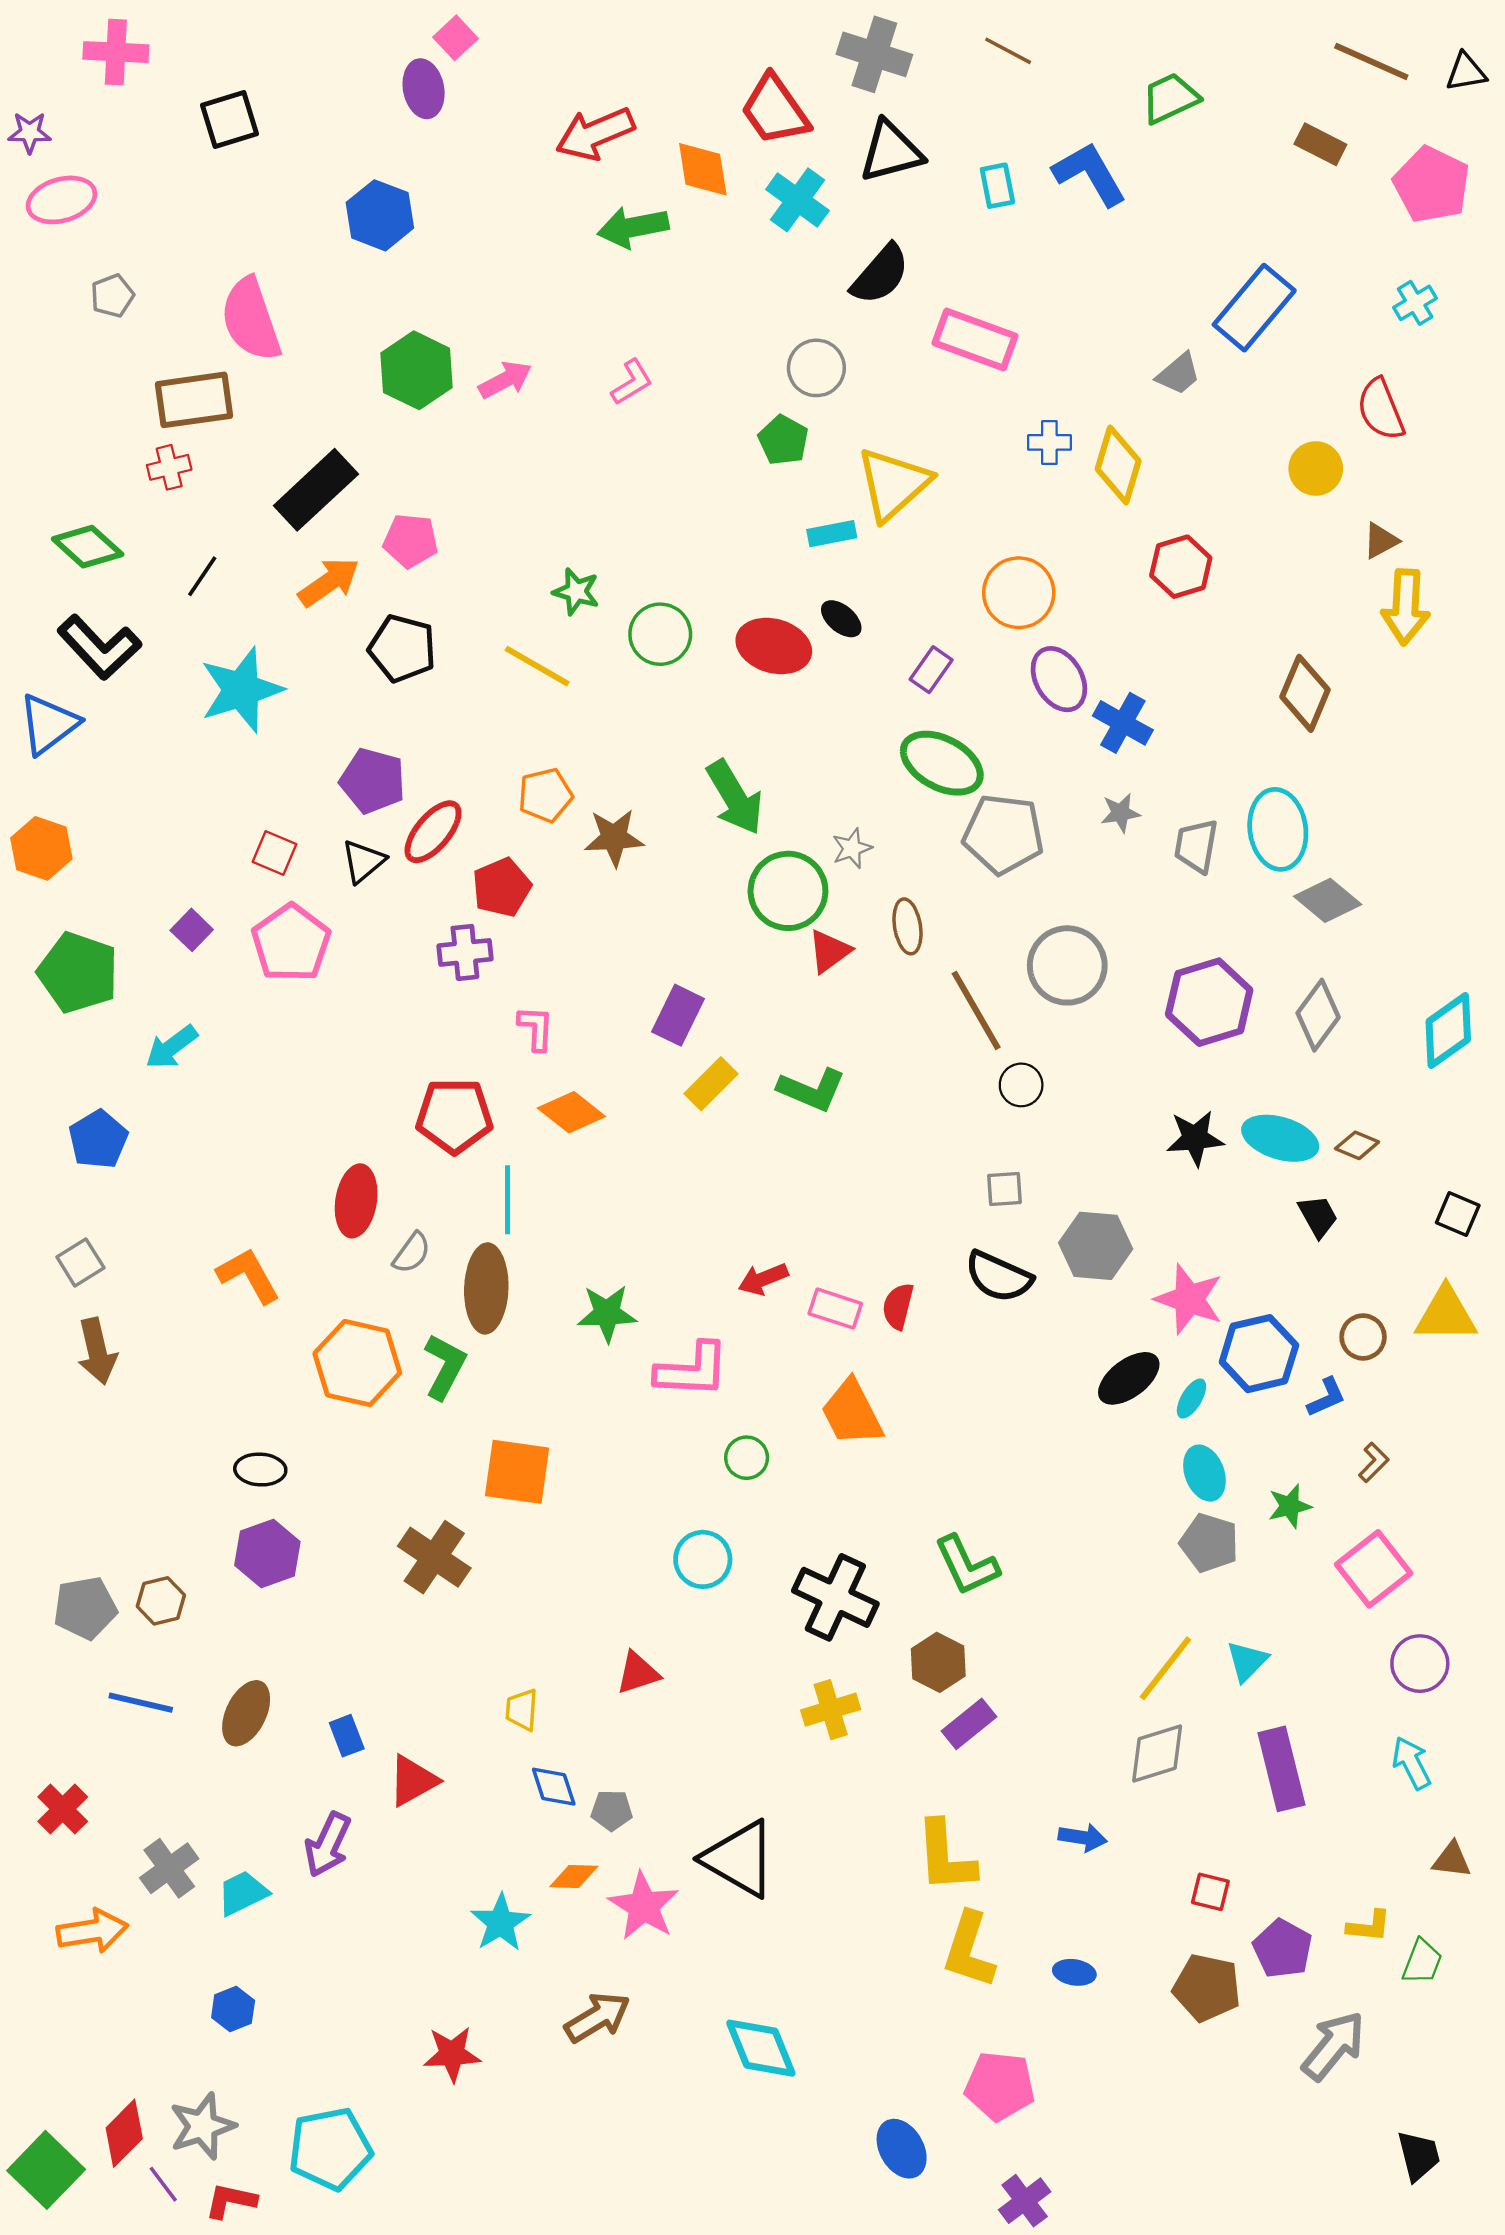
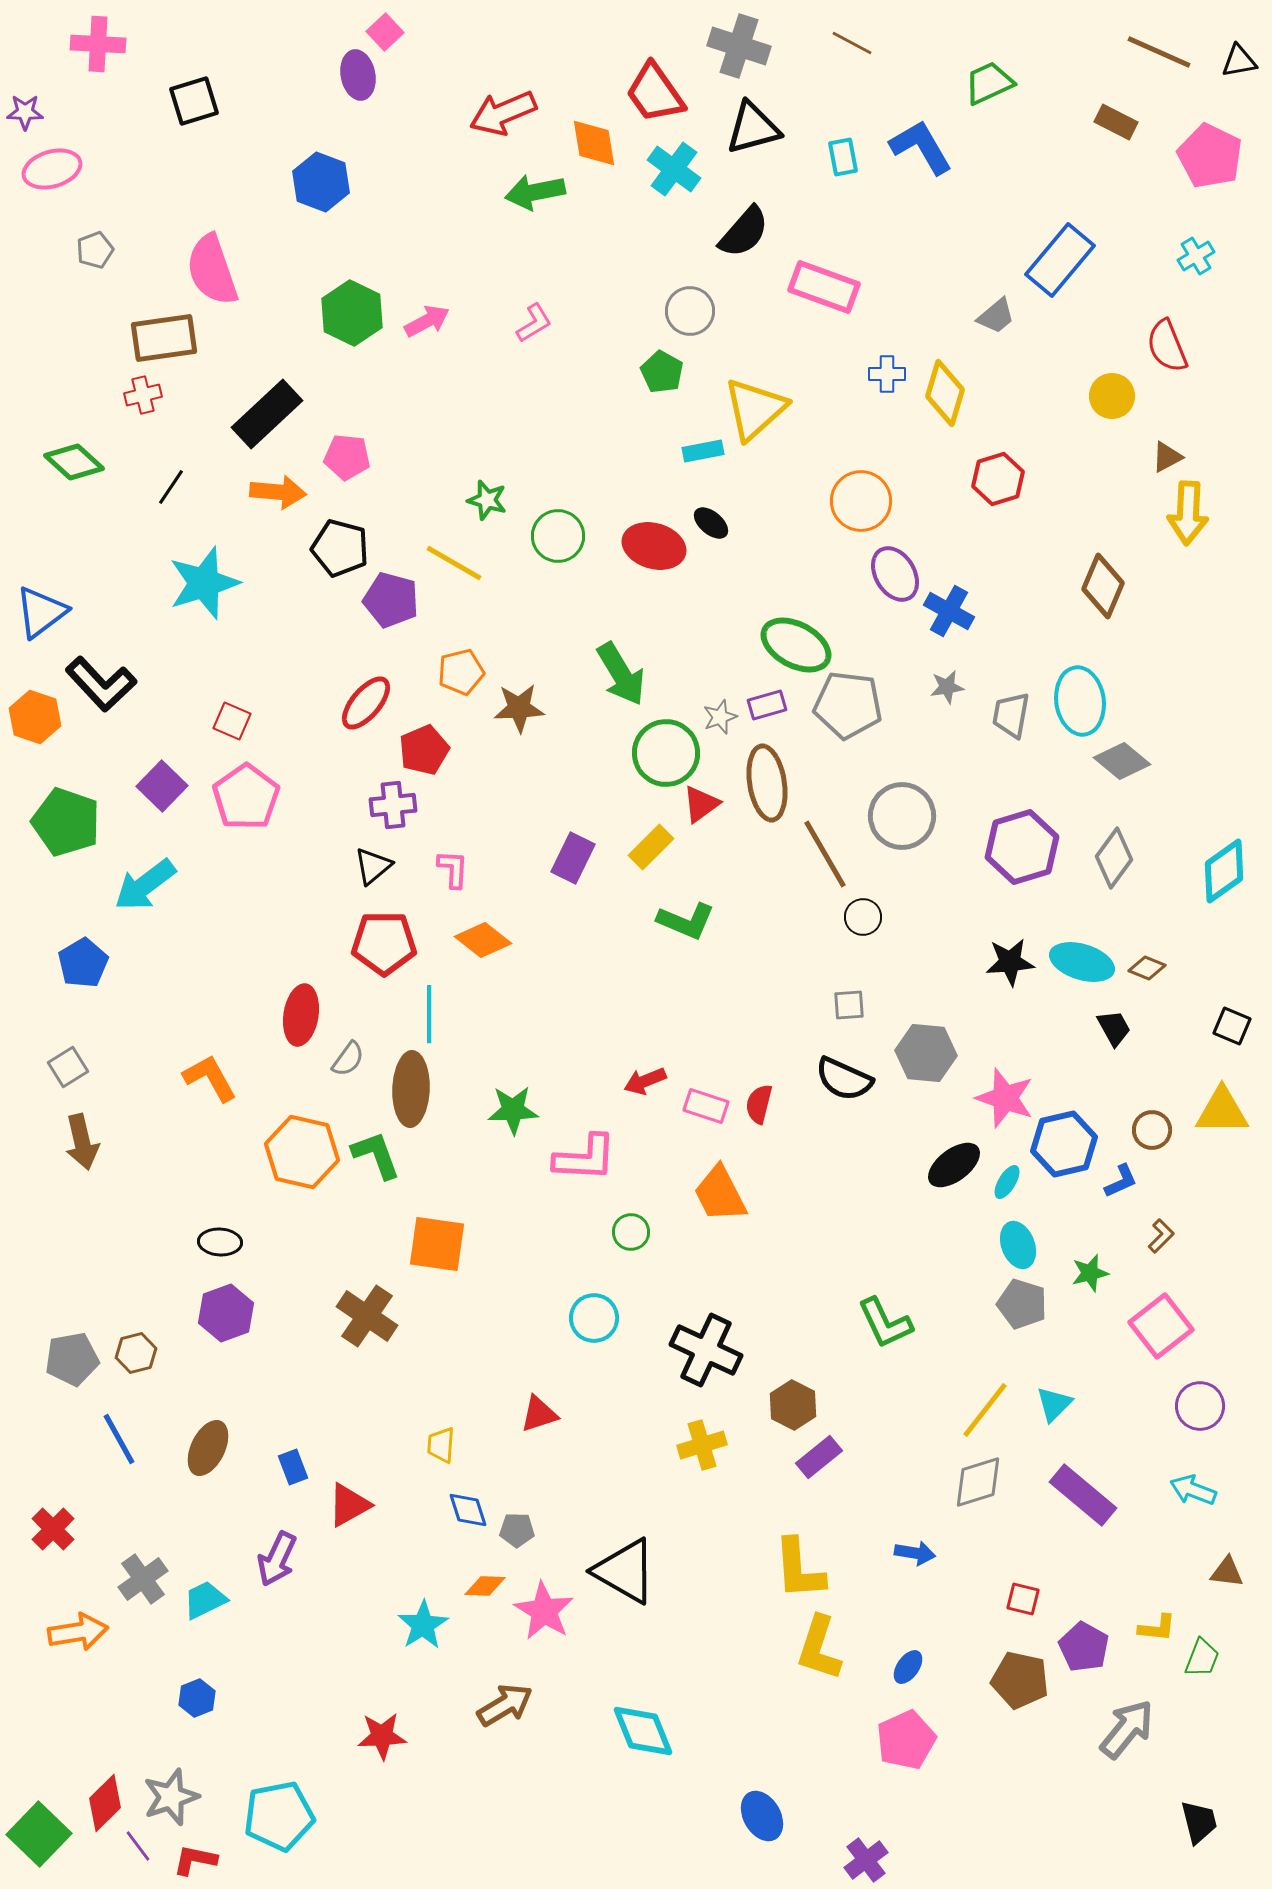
orange arrow: (329, 582) -> (278, 492), turned 40
black L-shape: (99, 647) -> (101, 684), moved
purple rectangle: (931, 670) -> (767, 705), moved, turned 39
purple pentagon: (373, 781) -> (391, 600), moved
black triangle: (363, 861) -> (373, 866), moved
brown ellipse: (907, 926) -> (767, 783), size x1.6
purple square: (192, 930) -> (162, 786), size x1.4
cyan arrow: (172, 1047) -> (145, 885), size x1.4
yellow rectangle: (711, 1084) -> (651, 847), moved
green L-shape: (445, 1367) -> (376, 1155), turned -48
green L-shape: (967, 1565) -> (885, 1323), moved
blue line: (141, 1703) -> (119, 1439), turned 48
cyan arrow: (1412, 1763) -> (1193, 1490), turned -42
purple rectangle: (1281, 1769) -> (1083, 1495), turned -36
blue ellipse: (1074, 1972) -> (908, 1667), turned -64
pink pentagon: (1000, 2086) -> (906, 1740), moved, turned -30

